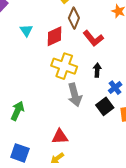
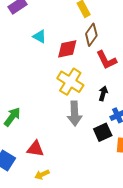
cyan triangle: (26, 30) -> (40, 37), turned -40
red triangle: (60, 137) -> (35, 149), moved

